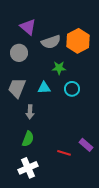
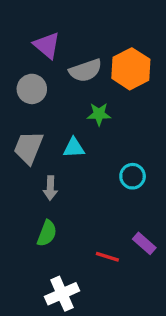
cyan circle: (72, 89) -> (133, 176), moved
white cross: (28, 168) -> (62, 294), moved

